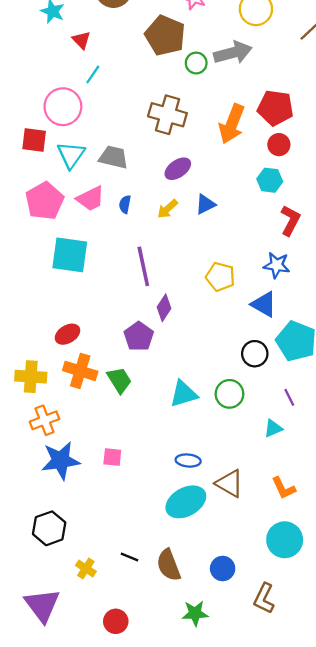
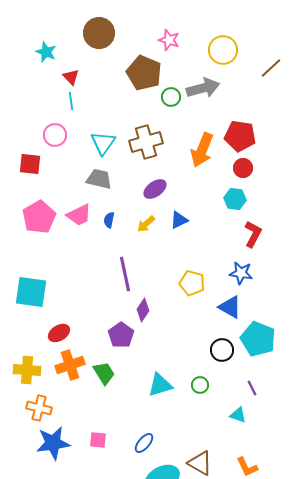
cyan line: (93, 75) -> (71, 101), moved, turned -42
pink circle: (63, 107) -> (55, 135), size x0.7
brown cross: (167, 115) -> (146, 142), turned -32
cyan triangle: (71, 155) -> (103, 143), moved
cyan square: (70, 255) -> (31, 292), moved
orange cross: (80, 371) -> (70, 365), turned -36
green circle: (229, 394) -> (200, 385), size x0.7
orange cross: (45, 420) -> (39, 408), turned 35
cyan triangle: (273, 428) -> (238, 415), turned 42
blue ellipse: (188, 461) -> (144, 443), moved, turned -55

